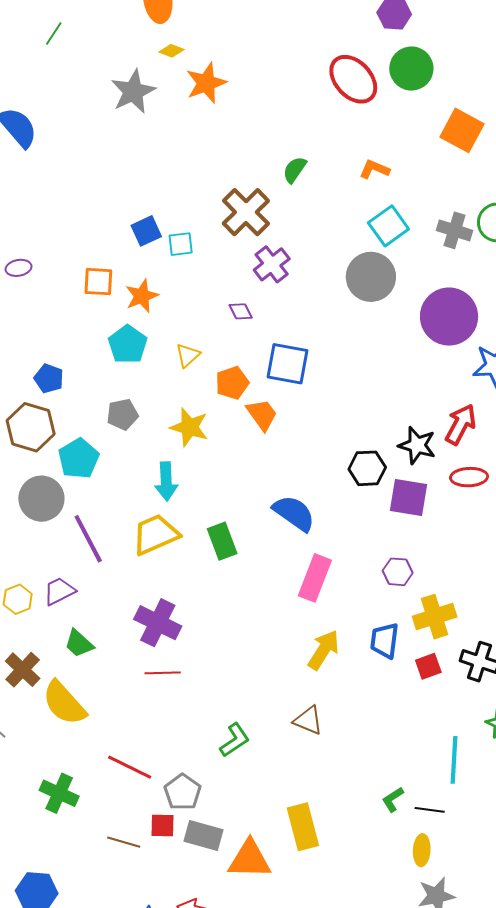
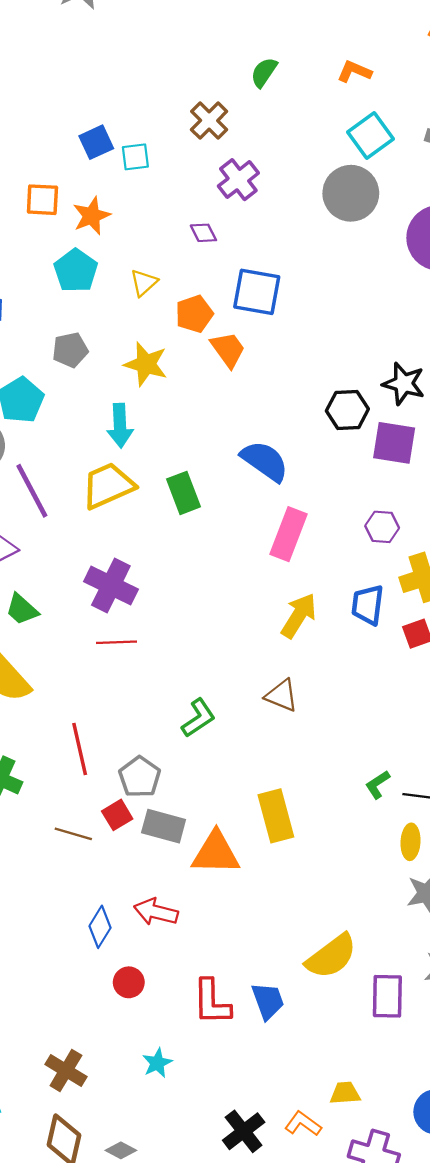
brown cross: (246, 212) -> (209, 121), size x0.7
red line: (130, 767) -> (80, 749), turned 51
red square: (163, 826) -> (117, 815), turned -32

